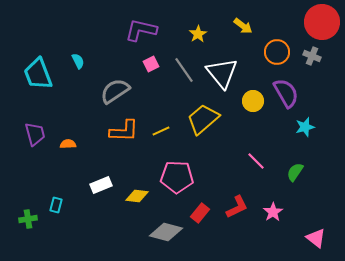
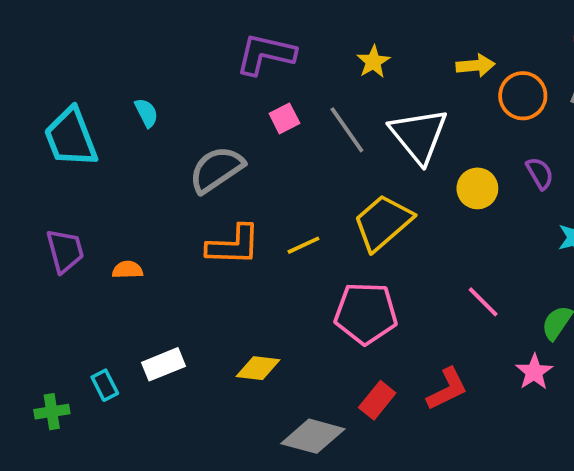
yellow arrow: (243, 26) -> (476, 66), moved, turned -42
purple semicircle: (286, 93) -> (540, 173), size x0.6
pink pentagon: (177, 177) -> (366, 313), moved
white rectangle: (101, 185) -> (163, 364), moved
cyan rectangle: (56, 205) -> (105, 385), turned -42
pink star: (273, 212) -> (534, 372), moved

